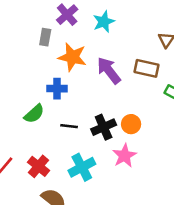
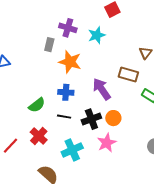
purple cross: (67, 15) -> (68, 28), turned -36
purple arrow: (109, 70) -> (102, 89), moved
blue cross: (57, 89) -> (66, 92), moved
red cross: (39, 166) -> (39, 136), moved

